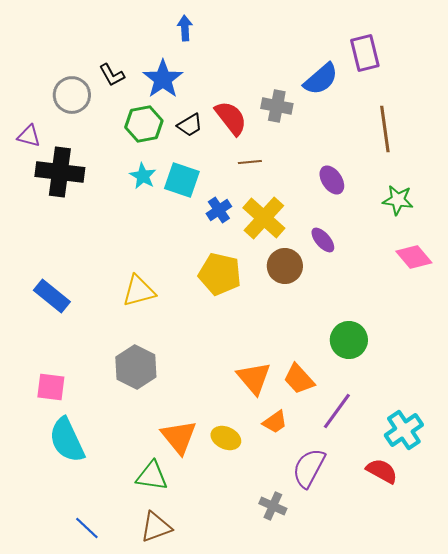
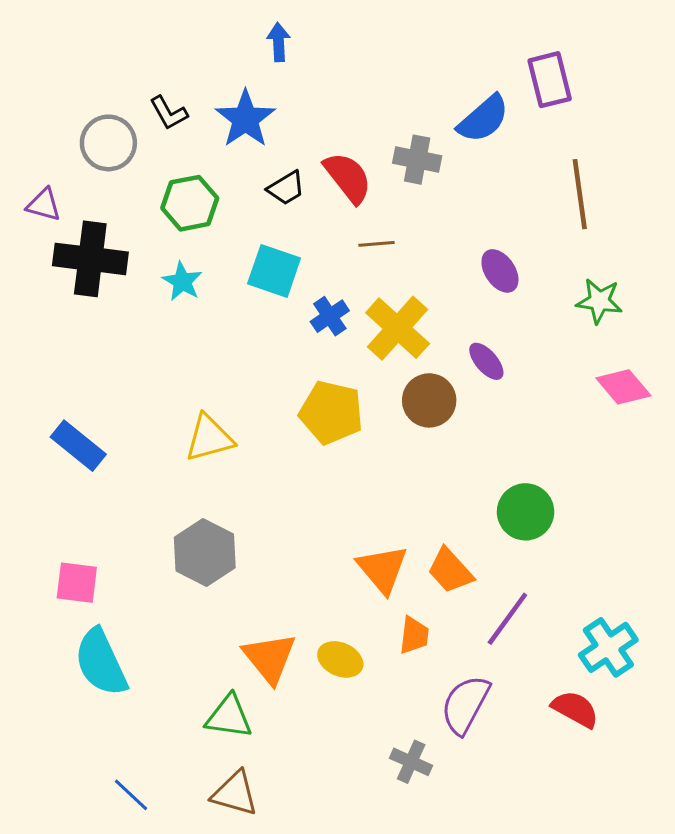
green hexagon: (144, 124) -> (190, 203), moved
cyan star: (143, 176) -> (182, 281), moved
orange trapezoid: (275, 422) -> (414, 635), turned -48
brown triangle: (156, 527) -> (235, 793), turned 36

